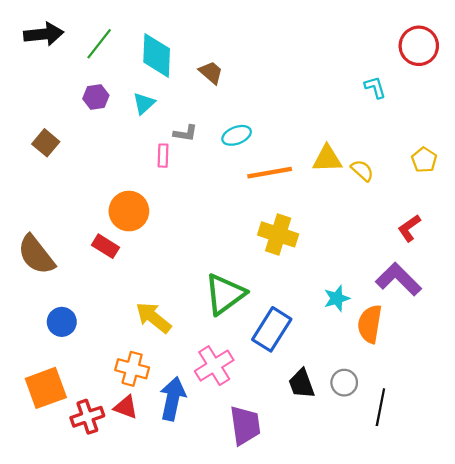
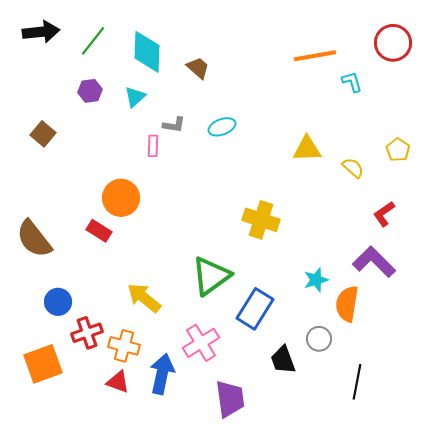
yellow semicircle: (362, 171) -> (353, 168), moved
orange line: (270, 173) -> (315, 56), moved
gray circle: (344, 383) -> (319, 339), moved
red cross: (87, 417) -> (87, 333), moved

